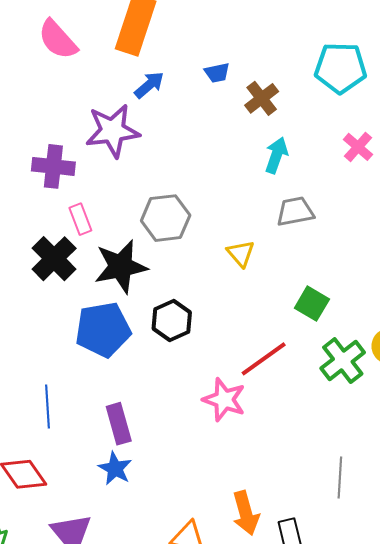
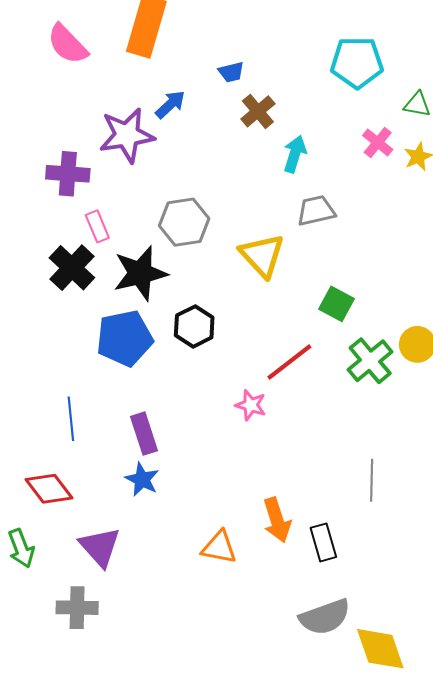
blue arrow: (149, 85) -> (170, 104), moved
brown cross: (262, 98) -> (258, 111), moved
yellow triangle: (241, 253) -> (262, 255), size x1.6
pink star: (224, 400) -> (251, 405), size x0.7

